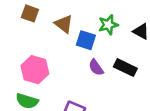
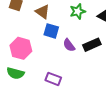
blue square: (86, 40) -> (51, 31), moved
black rectangle: (125, 68) -> (92, 45), turned -48

